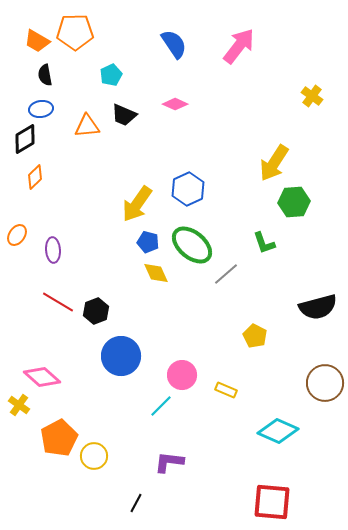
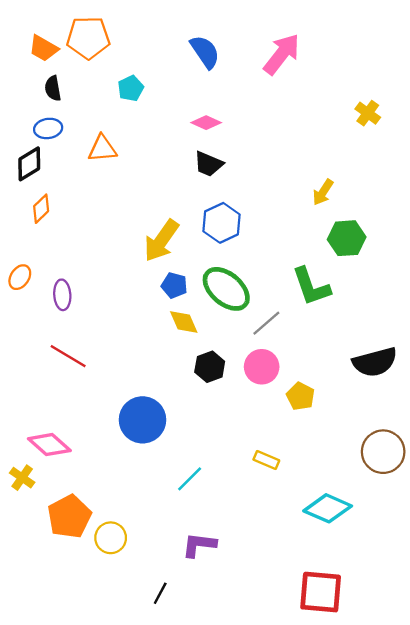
black trapezoid: (124, 115) -> (209, 164), moved
yellow arrow: (274, 163) -> (323, 192), size x0.6
green L-shape: (264, 243) -> (311, 287), size x1.5
black hexagon: (96, 311) -> (210, 367), moved
pink circle: (182, 375) -> (262, 367), moved

